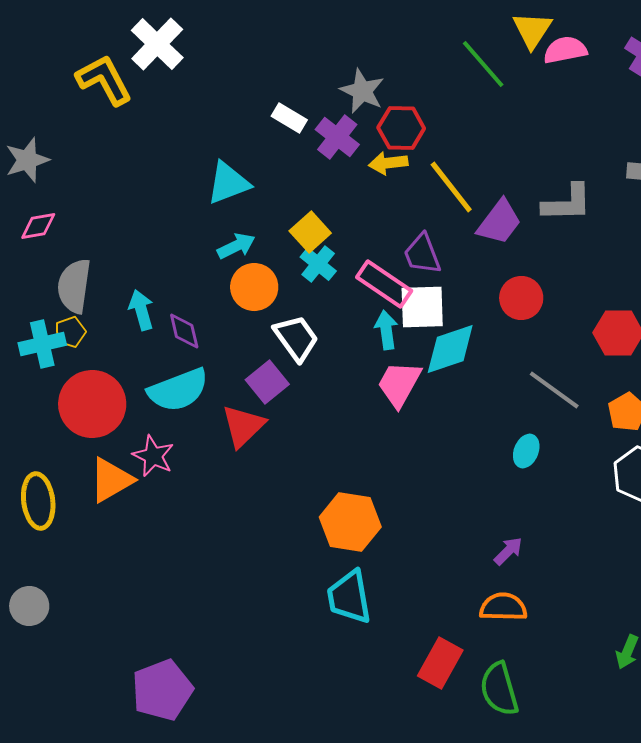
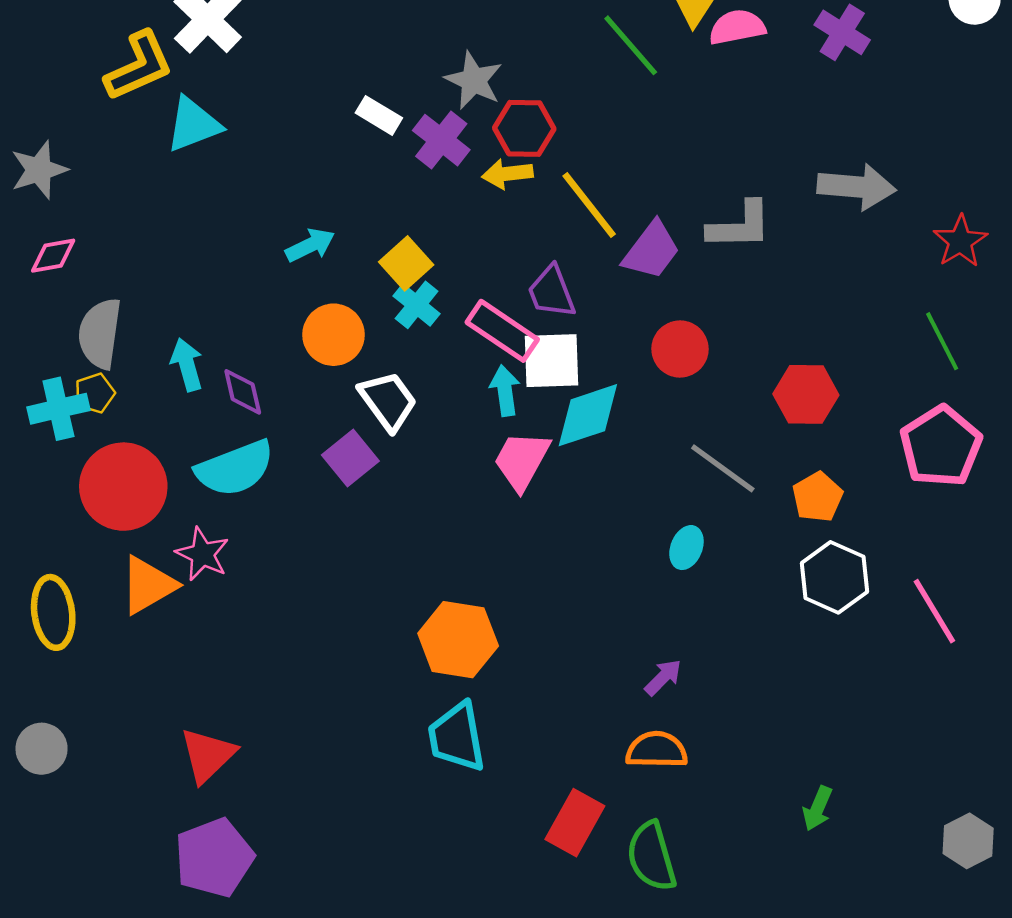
yellow L-shape: (104, 80) -> (139, 66), turned 94
cyan triangle: (228, 183) -> (193, 124), moved
cyan arrow: (236, 246) -> (310, 245), moved
red triangle: (243, 426) -> (208, 755), moved

